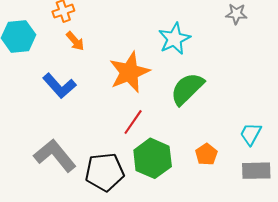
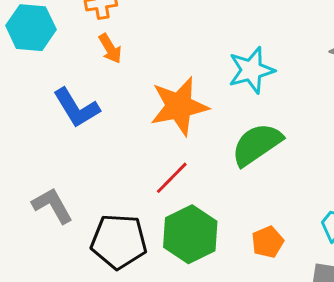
gray L-shape: (55, 156) -> (52, 206), size x0.7

